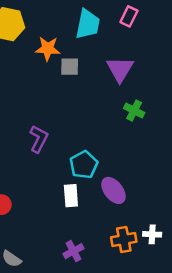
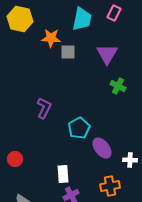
white rectangle: (71, 196) -> (63, 174), moved
white cross: (152, 234) -> (130, 160), moved

